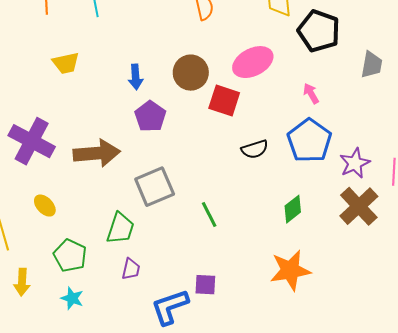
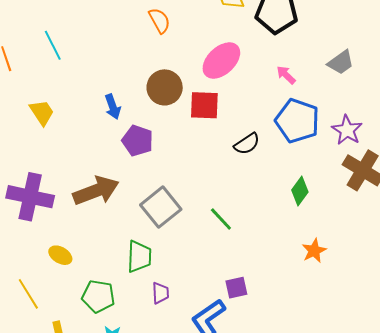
yellow trapezoid: (66, 63) -> (42, 112), turned -96
gray trapezoid: (372, 65) -> (341, 62), moved, turned 60
orange star: (290, 270) -> (314, 251), size x0.6

